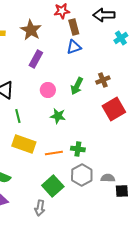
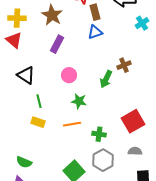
green arrow: (77, 86) -> (106, 79), moved
red square: (114, 109) -> (133, 121), moved
yellow rectangle: (24, 144) -> (38, 122), moved, size x0.6
orange line: (54, 153) -> (72, 124), moved
gray semicircle: (108, 178) -> (135, 151), moved

